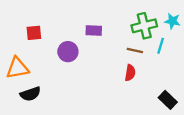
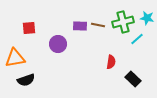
cyan line: (161, 46) -> (137, 39), turned 32
brown line: (135, 50) -> (98, 25), moved
black rectangle: (168, 100) -> (133, 79), moved

